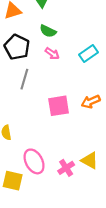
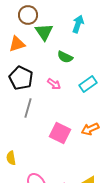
green semicircle: (48, 31) -> (65, 57), moved
pink square: (59, 106) -> (60, 133), turned 35

